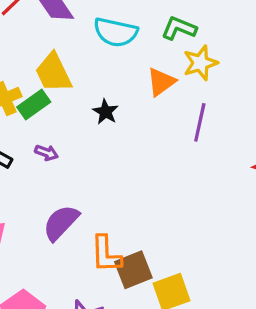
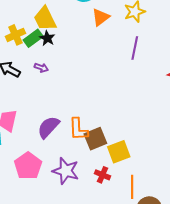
orange triangle: (161, 82) -> (101, 17), moved
black star: (105, 112) -> (47, 38), moved
purple semicircle: (61, 223) -> (48, 127), moved

